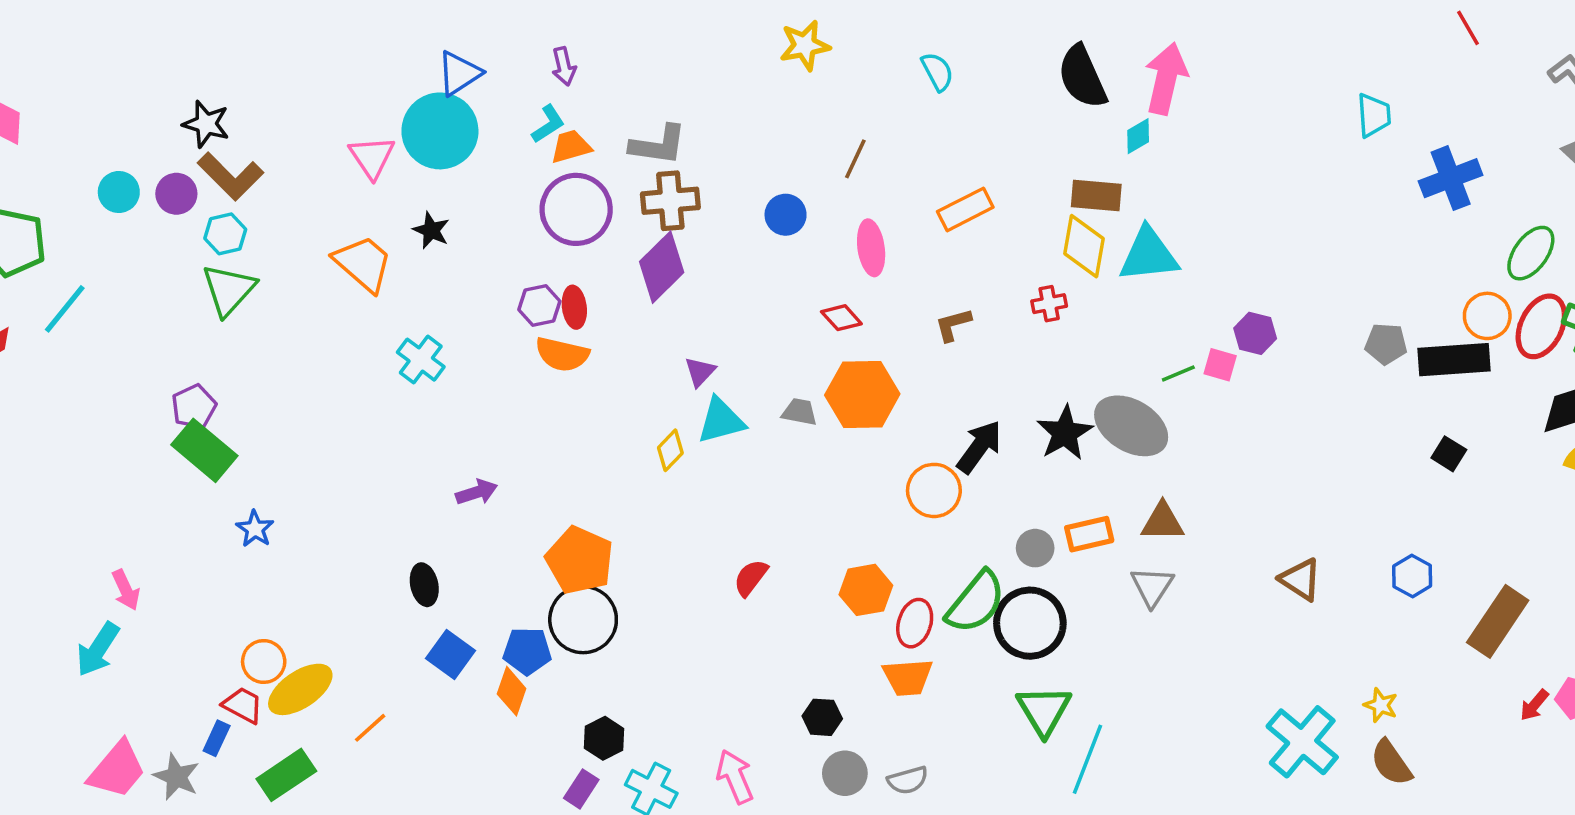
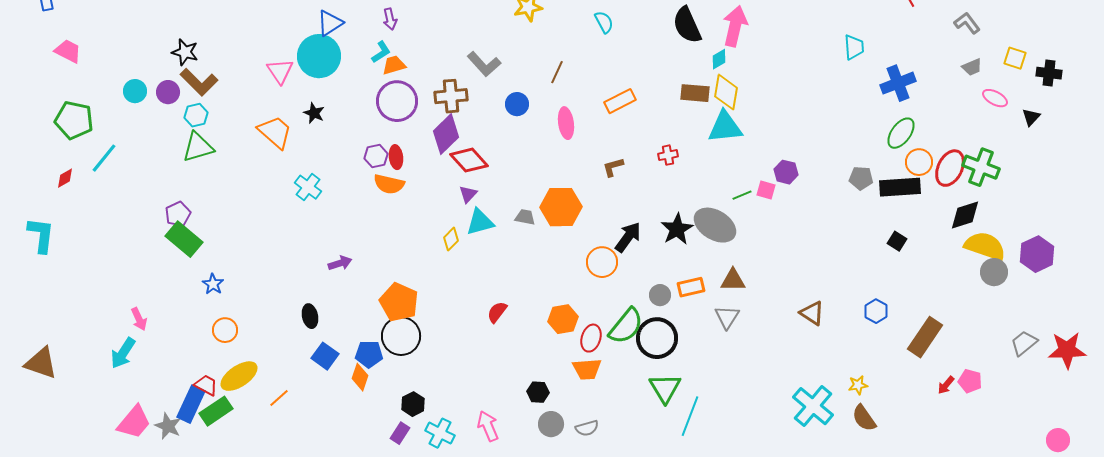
gray L-shape: (658, 145) -> (484, 64), moved, turned 40
yellow diamond: (1084, 246) -> (726, 92), moved
green ellipse: (1531, 253) -> (901, 133), moved
green triangle: (229, 290) -> (198, 147), turned 32
red diamond: (841, 318) -> (469, 160), moved, size x1.6
orange circle: (264, 662) -> (225, 330), moved
yellow star: (1381, 705) -> (858, 385), turned -30
blue rectangle: (217, 738) -> (191, 404), size x1.8
green rectangle: (286, 775) -> (216, 411), moved

